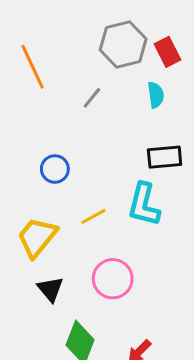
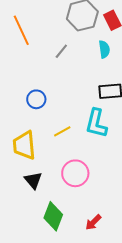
yellow trapezoid: (37, 237) -> (24, 145), turned -44

